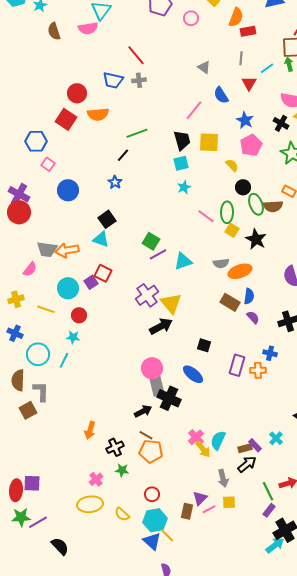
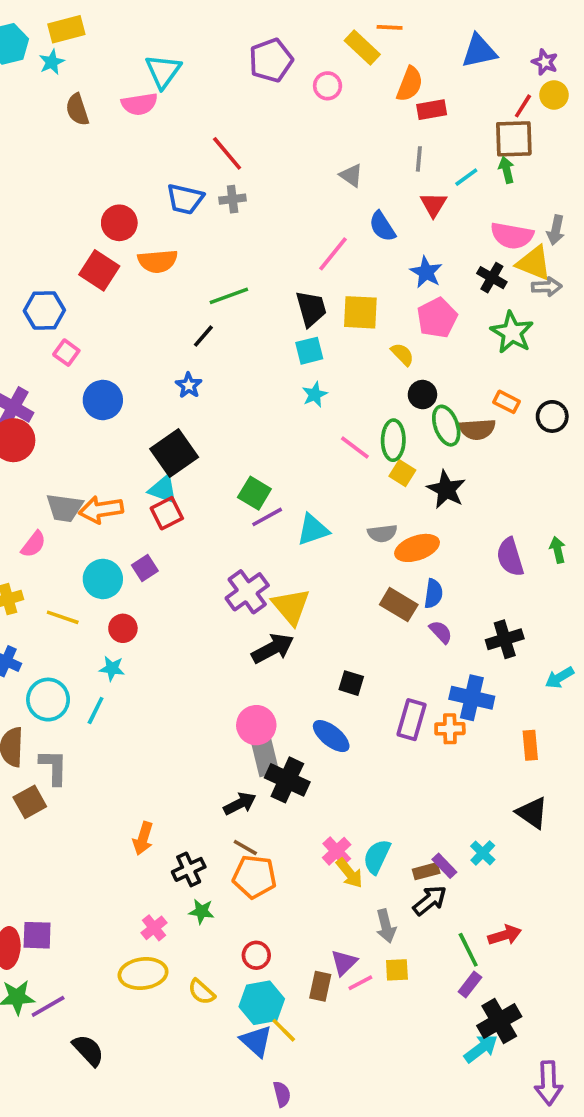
black square: (107, 219) -> (174, 453), size x1.4
red square: (103, 273) -> (167, 513), moved, turned 36
blue cross: (270, 353) -> (472, 698), size x1.6

